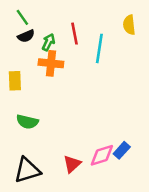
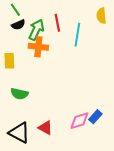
green arrow: (48, 42) -> (36, 30), size x1.5
red triangle: (72, 164) -> (45, 128), moved, turned -49
black triangle: (27, 170) -> (19, 133), turned 45

